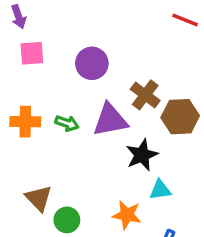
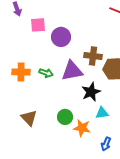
pink square: (32, 53) -> (38, 25), moved
brown cross: (145, 95) -> (93, 56), turned -30
green circle: (67, 220) -> (65, 117), moved

